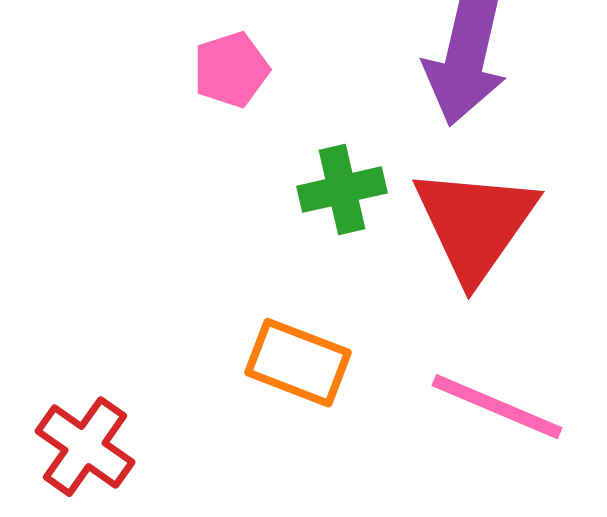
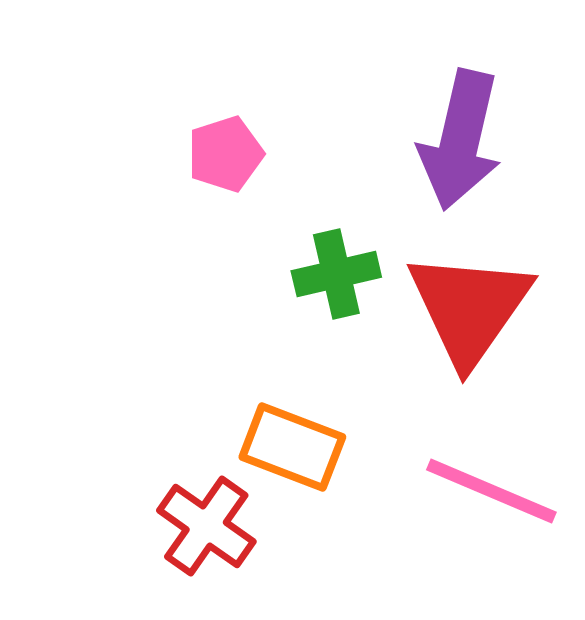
red cross: (85, 447) -> (206, 526), moved

